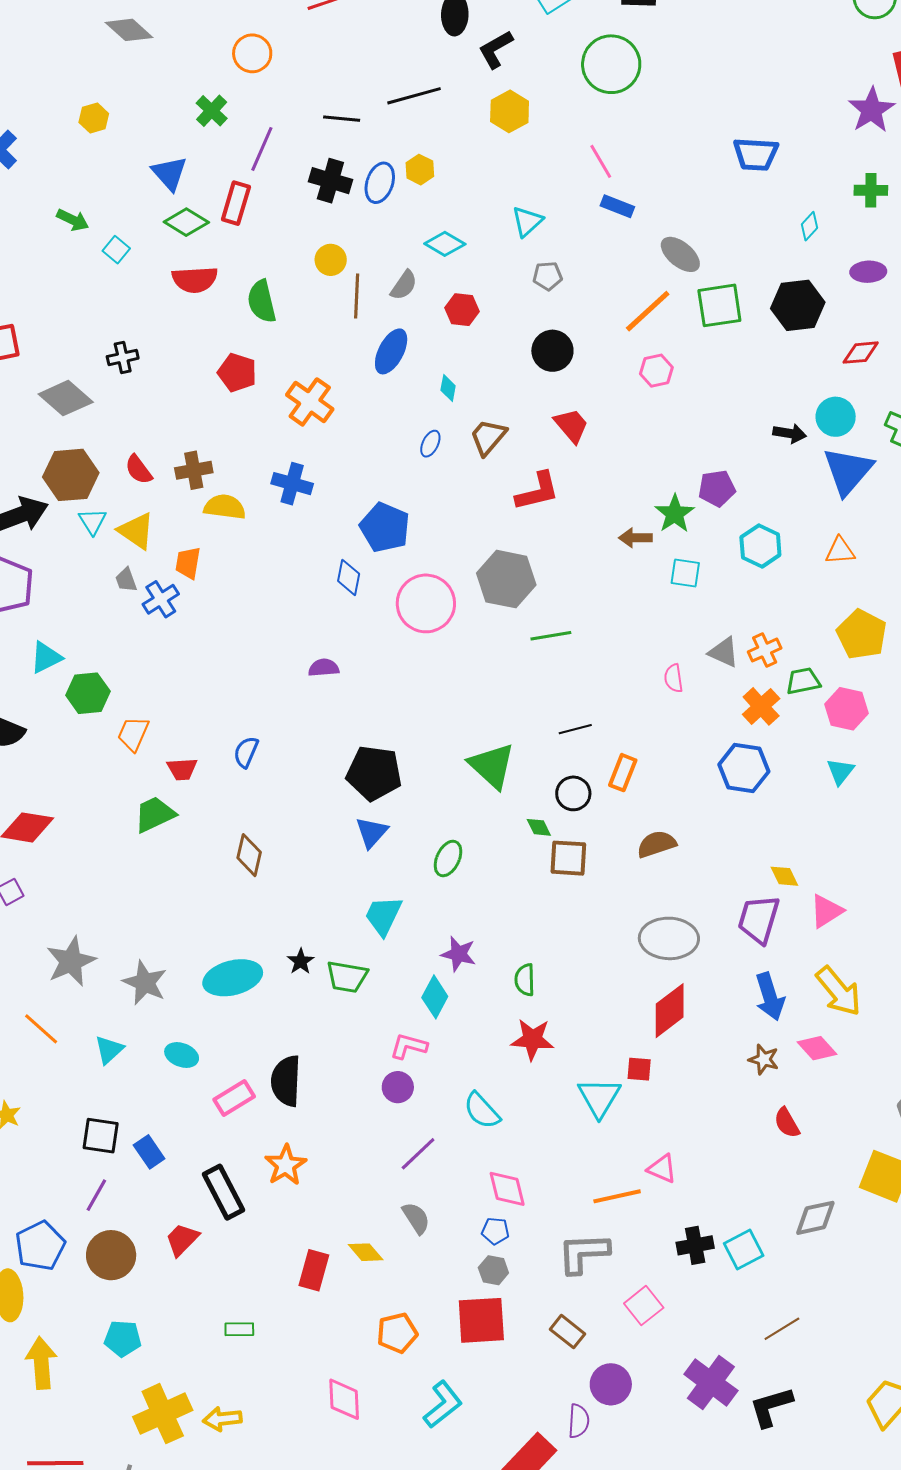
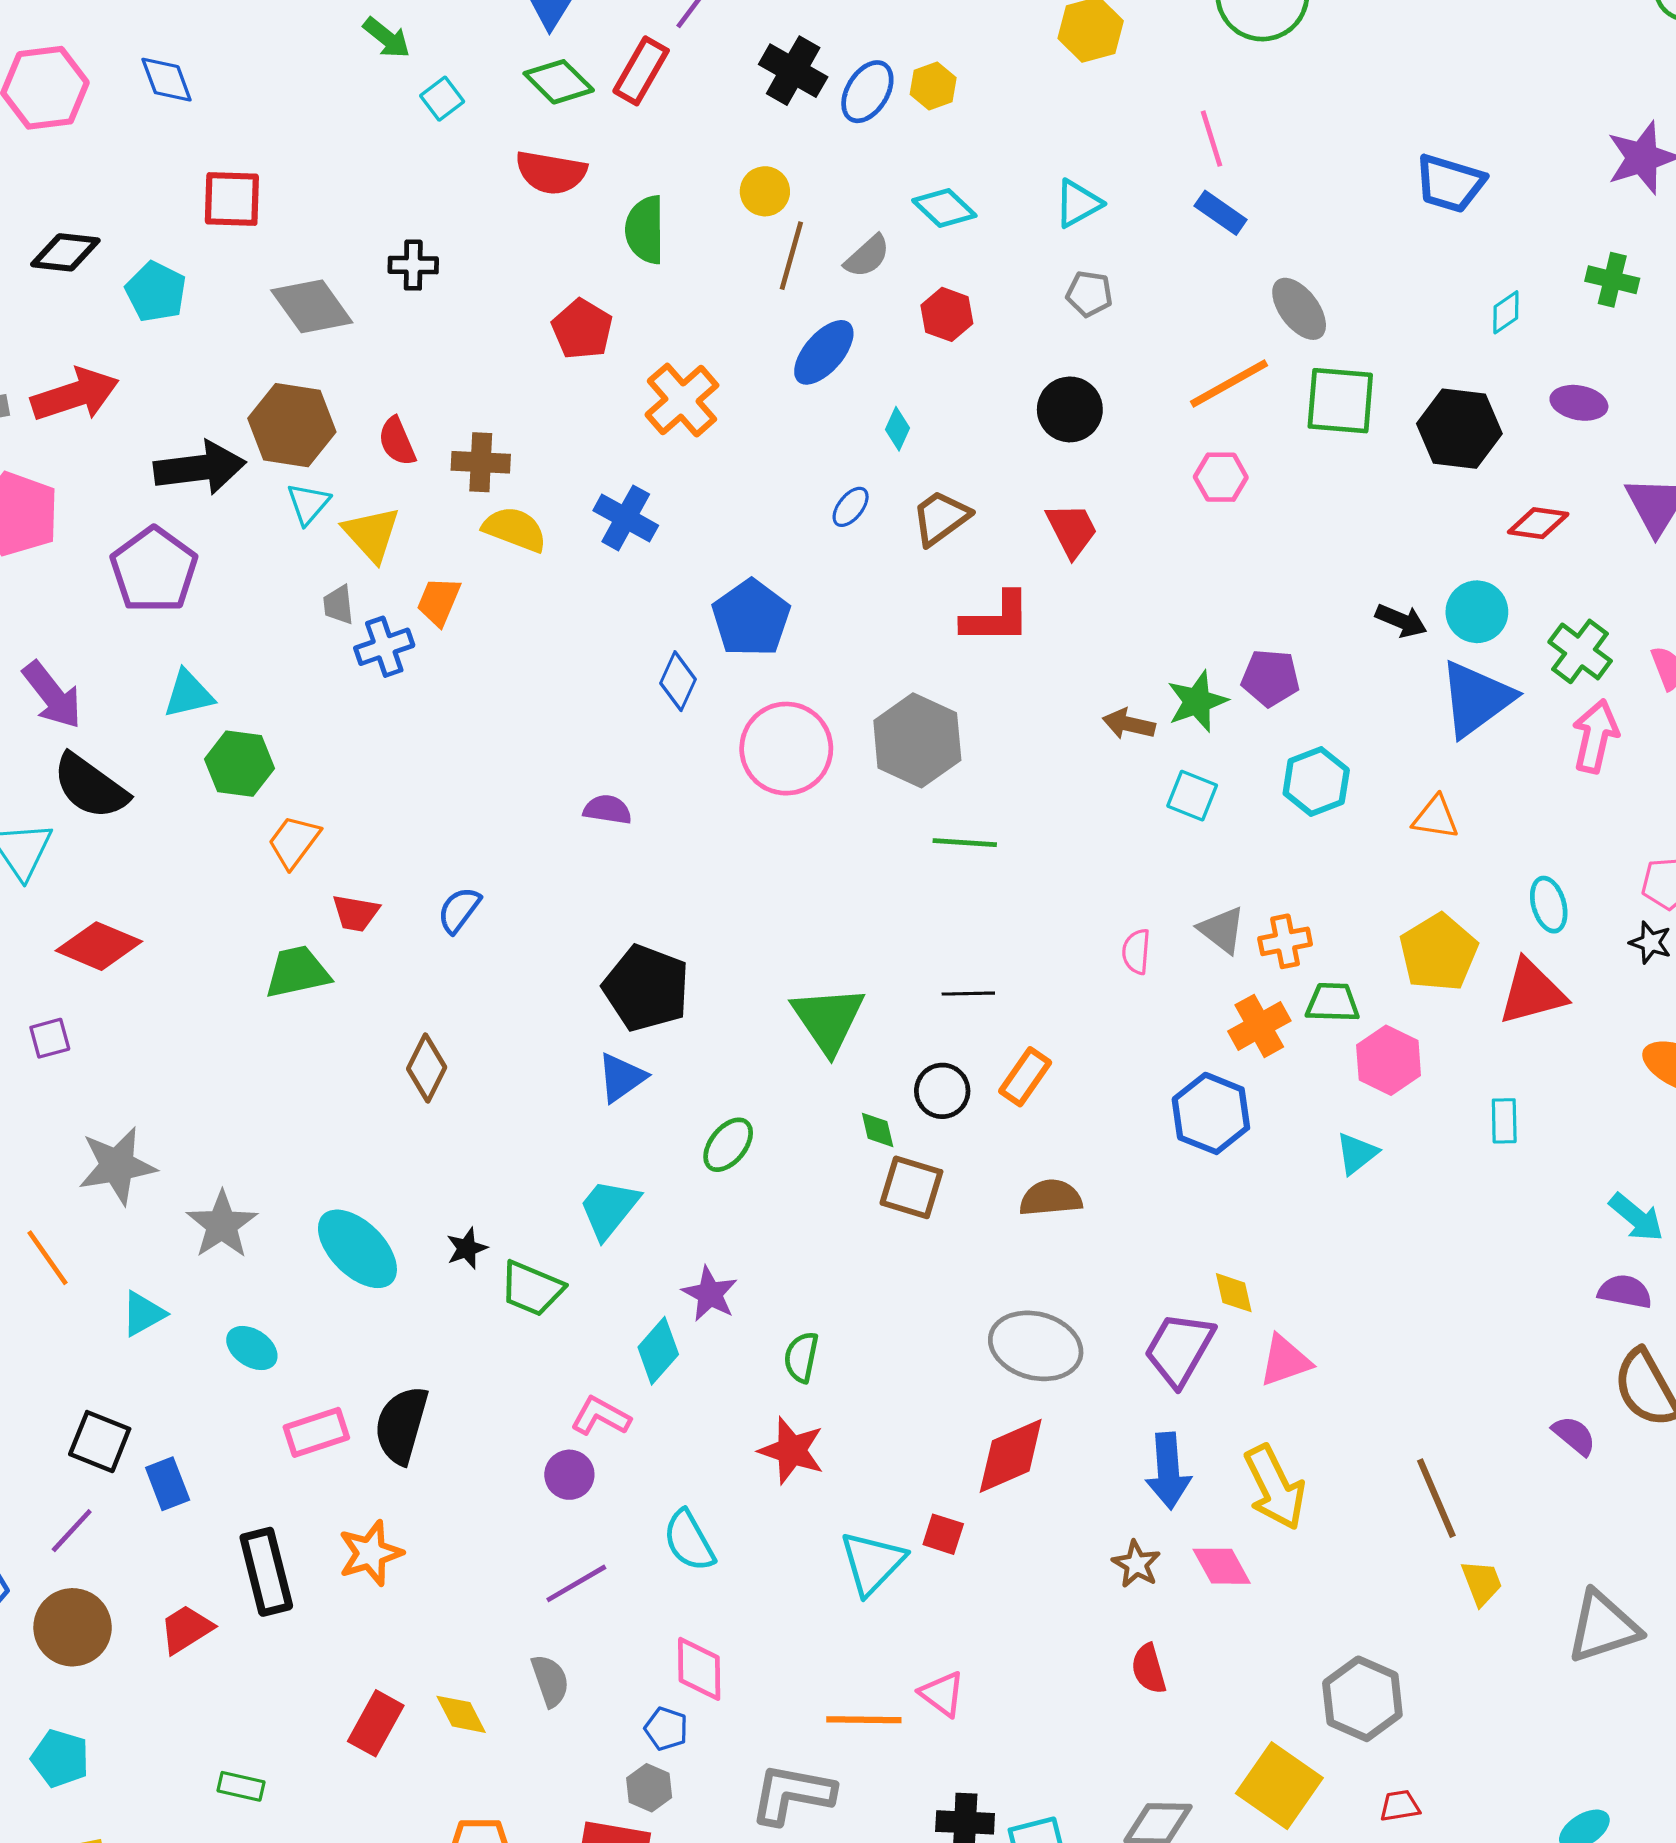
cyan ellipse: (233, 978) -> (357, 1249), turned 46

